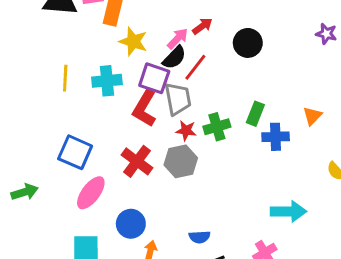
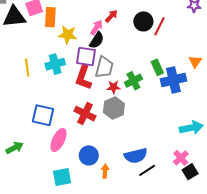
red line: (195, 67) -> (160, 26), moved
gray trapezoid: (178, 99) -> (104, 67), turned 35
green rectangle: (255, 114) -> (157, 67), turned -35
blue cross: (276, 137) -> (173, 80), size x1.4
blue semicircle: (200, 237) -> (136, 156), size x1.6

